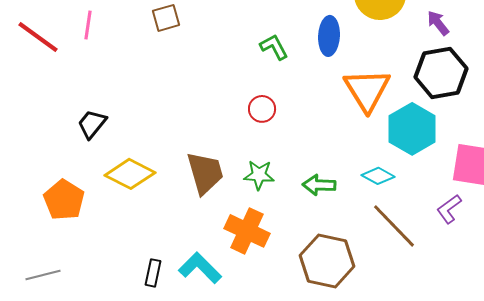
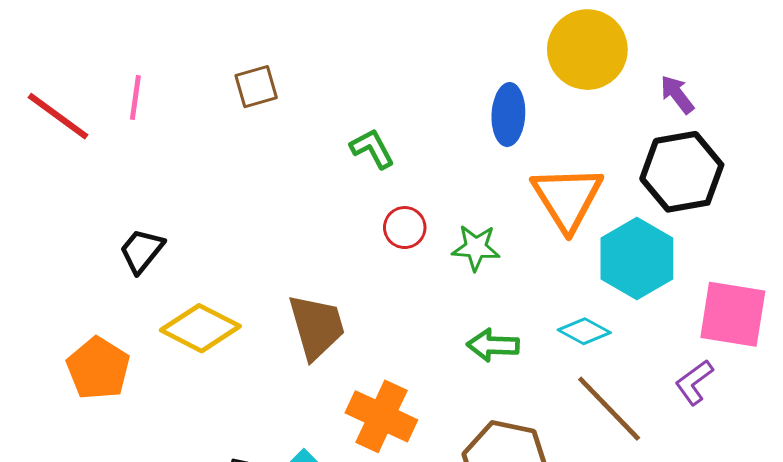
green L-shape: (274, 47) -> (372, 149), moved
green star: (259, 175) -> (476, 248), moved

